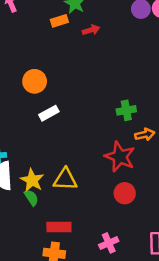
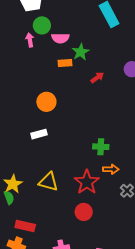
red arrow: (91, 30) -> (97, 78), moved, turned -32
orange circle: (35, 81) -> (46, 102), moved
yellow triangle: (65, 179) -> (48, 182), moved

